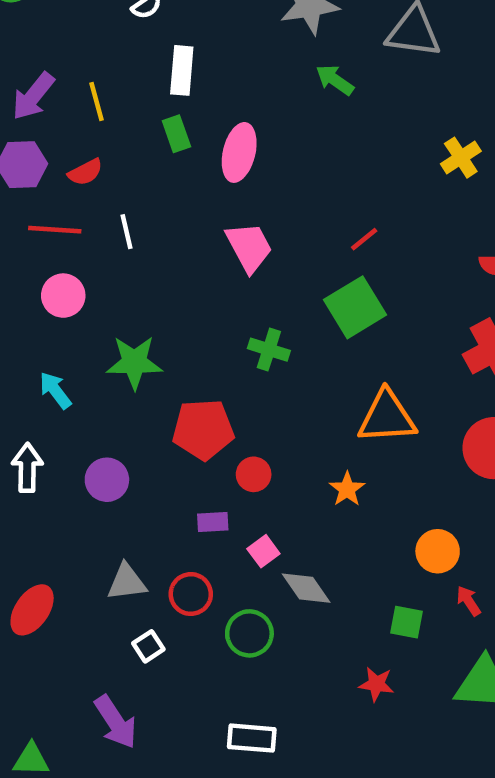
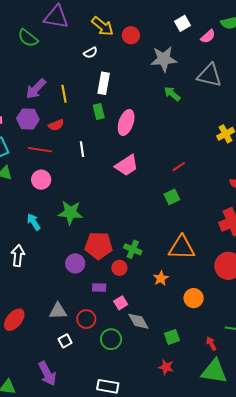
white line: (126, 232) -> (82, 149), moved
pink trapezoid: (249, 247) -> (127, 165), turned 80
green square: (355, 307) -> (172, 197), size x0.6
green cross: (269, 350) -> (133, 249), moved
purple circle: (107, 480) -> (75, 263), moved
orange circle: (438, 551) -> (194, 298), moved
red arrow: (469, 601) -> (211, 343), moved
green square: (406, 622) -> (172, 337), moved, turned -35

